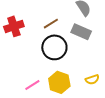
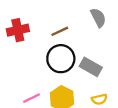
gray rectangle: (81, 32) -> (91, 67), moved

